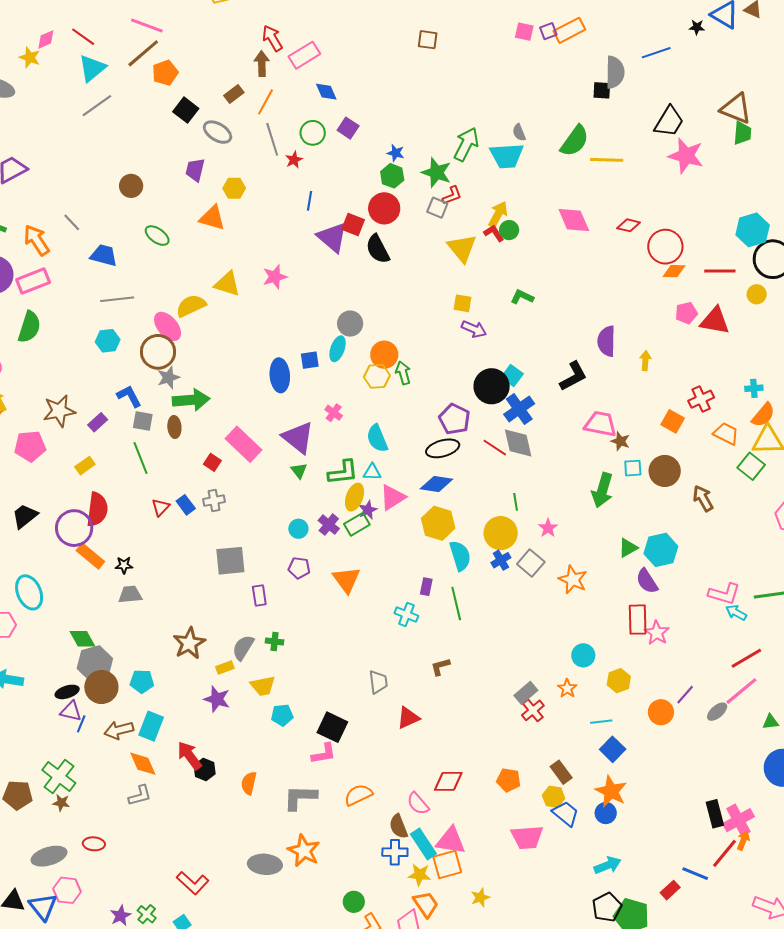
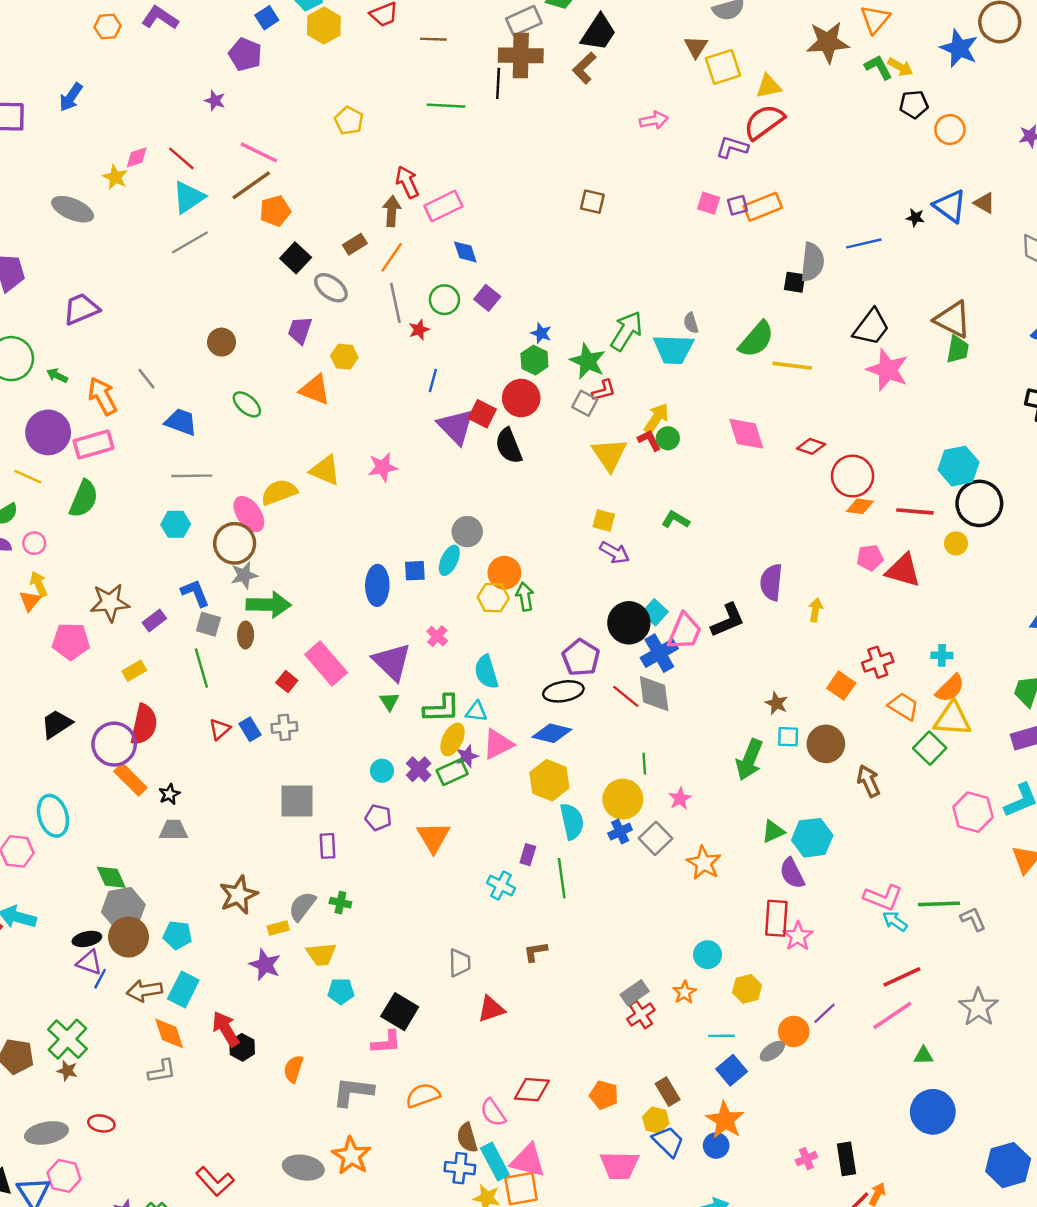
pink trapezoid: (600, 424) -> (685, 632), moved, turned 96
black star: (124, 565) -> (169, 794), turned -30
gray ellipse: (717, 712) -> (772, 1051), moved
pink cross: (738, 820) -> (806, 1159), moved, size x0.6

